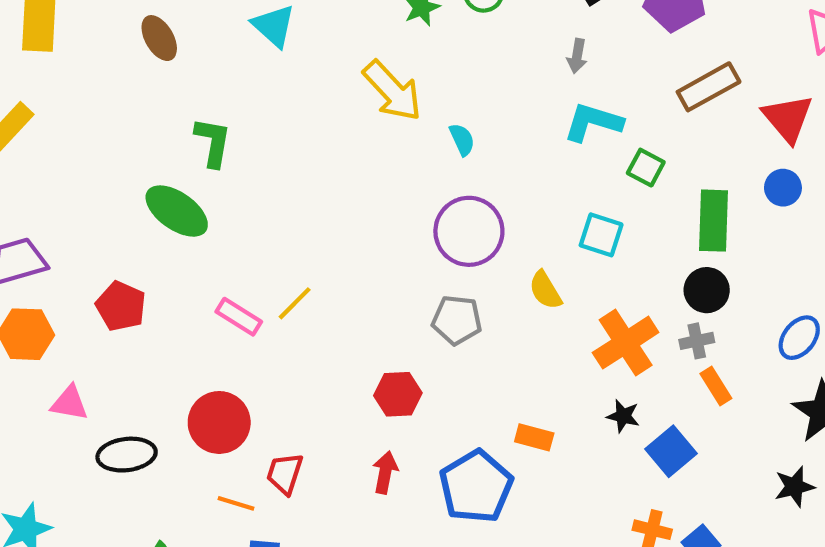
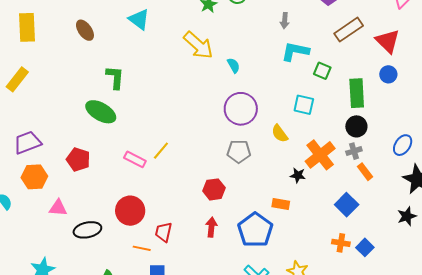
black star: (623, 416) -> (298, 175), moved

